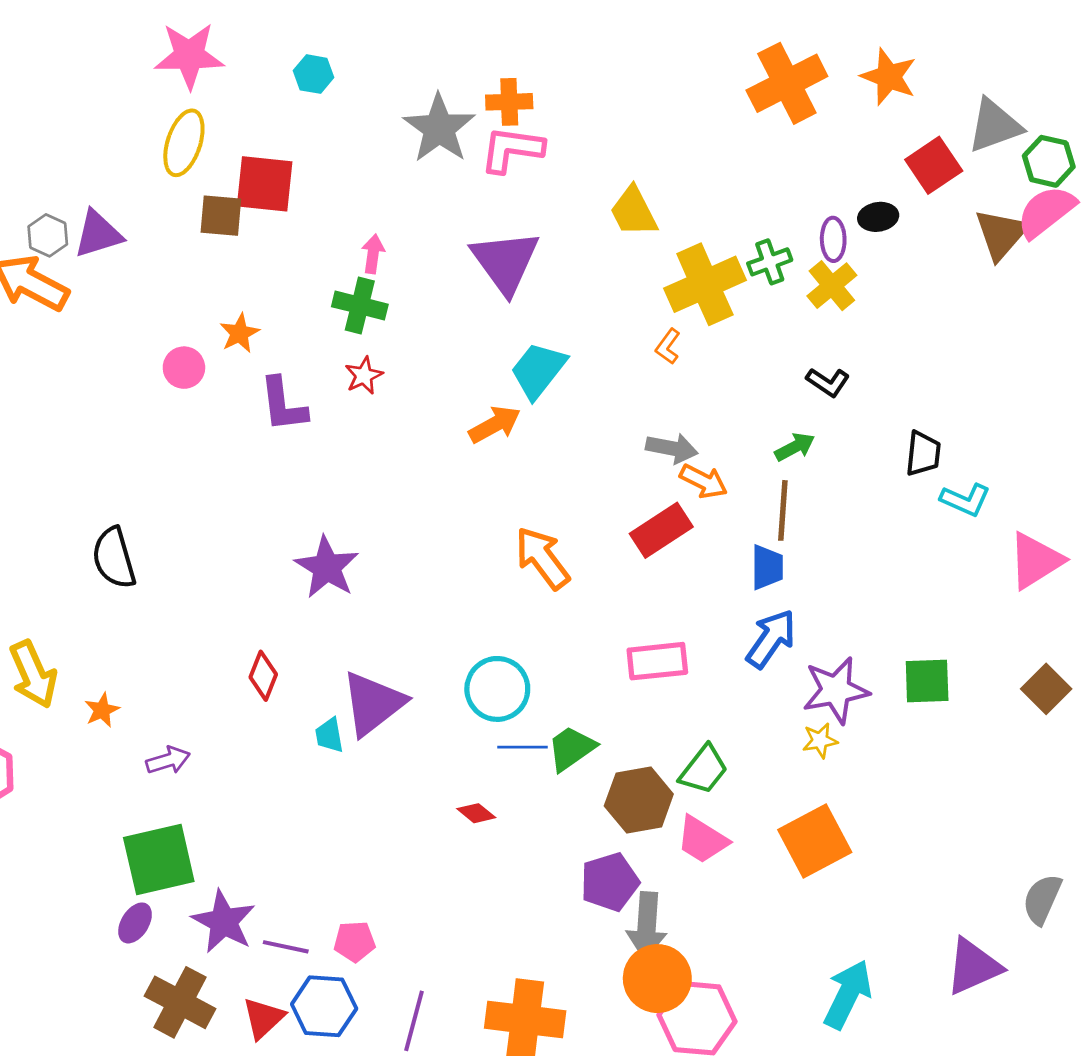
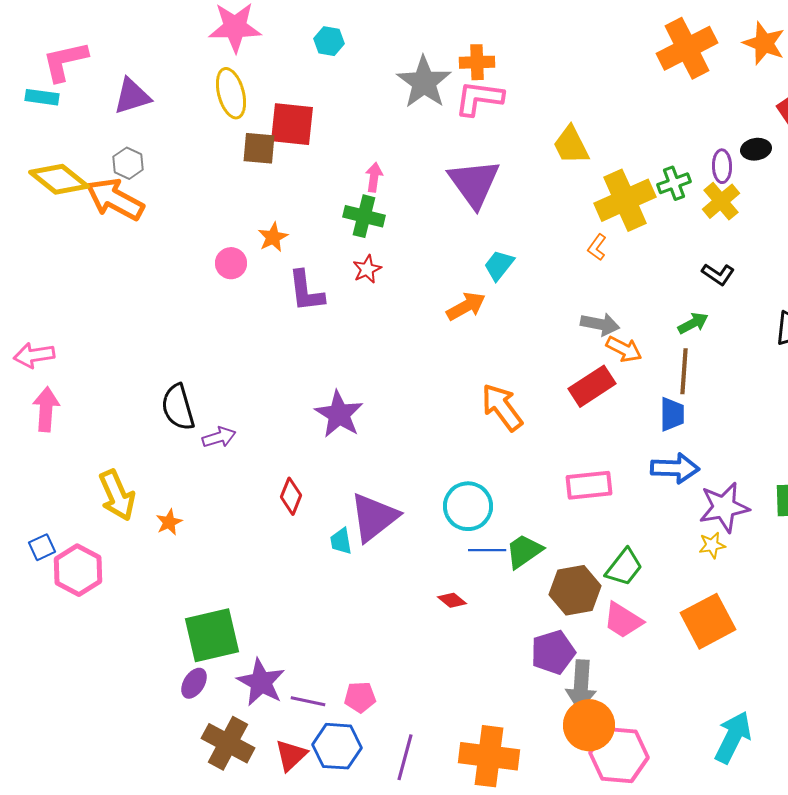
yellow ellipse: (184, 143) -> (231, 93), turned -33
purple triangle: (98, 234) -> (132, 96), moved
cyan trapezoid: (538, 370) -> (499, 265), size x0.7
blue arrow: (771, 639) -> (675, 468), turned 57
purple arrow: (168, 760) -> (219, 437), moved

